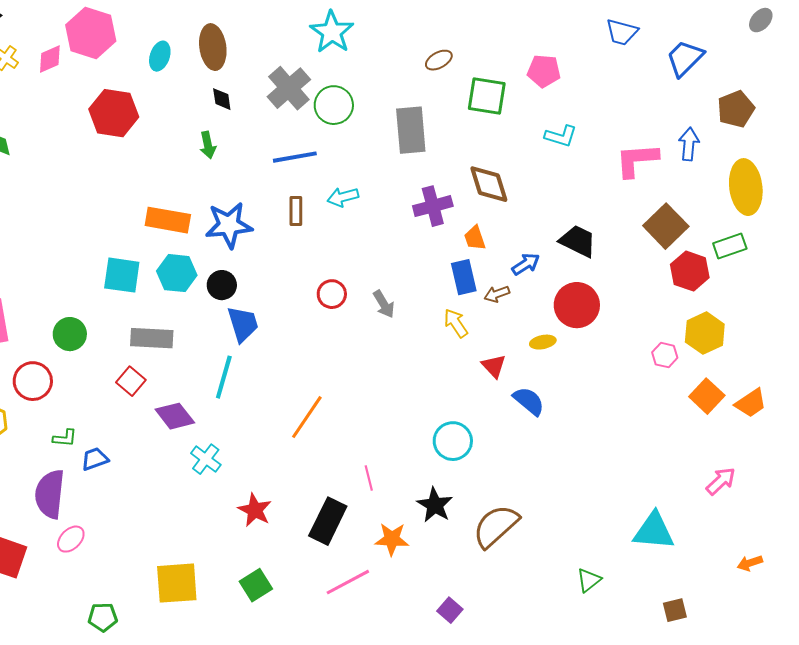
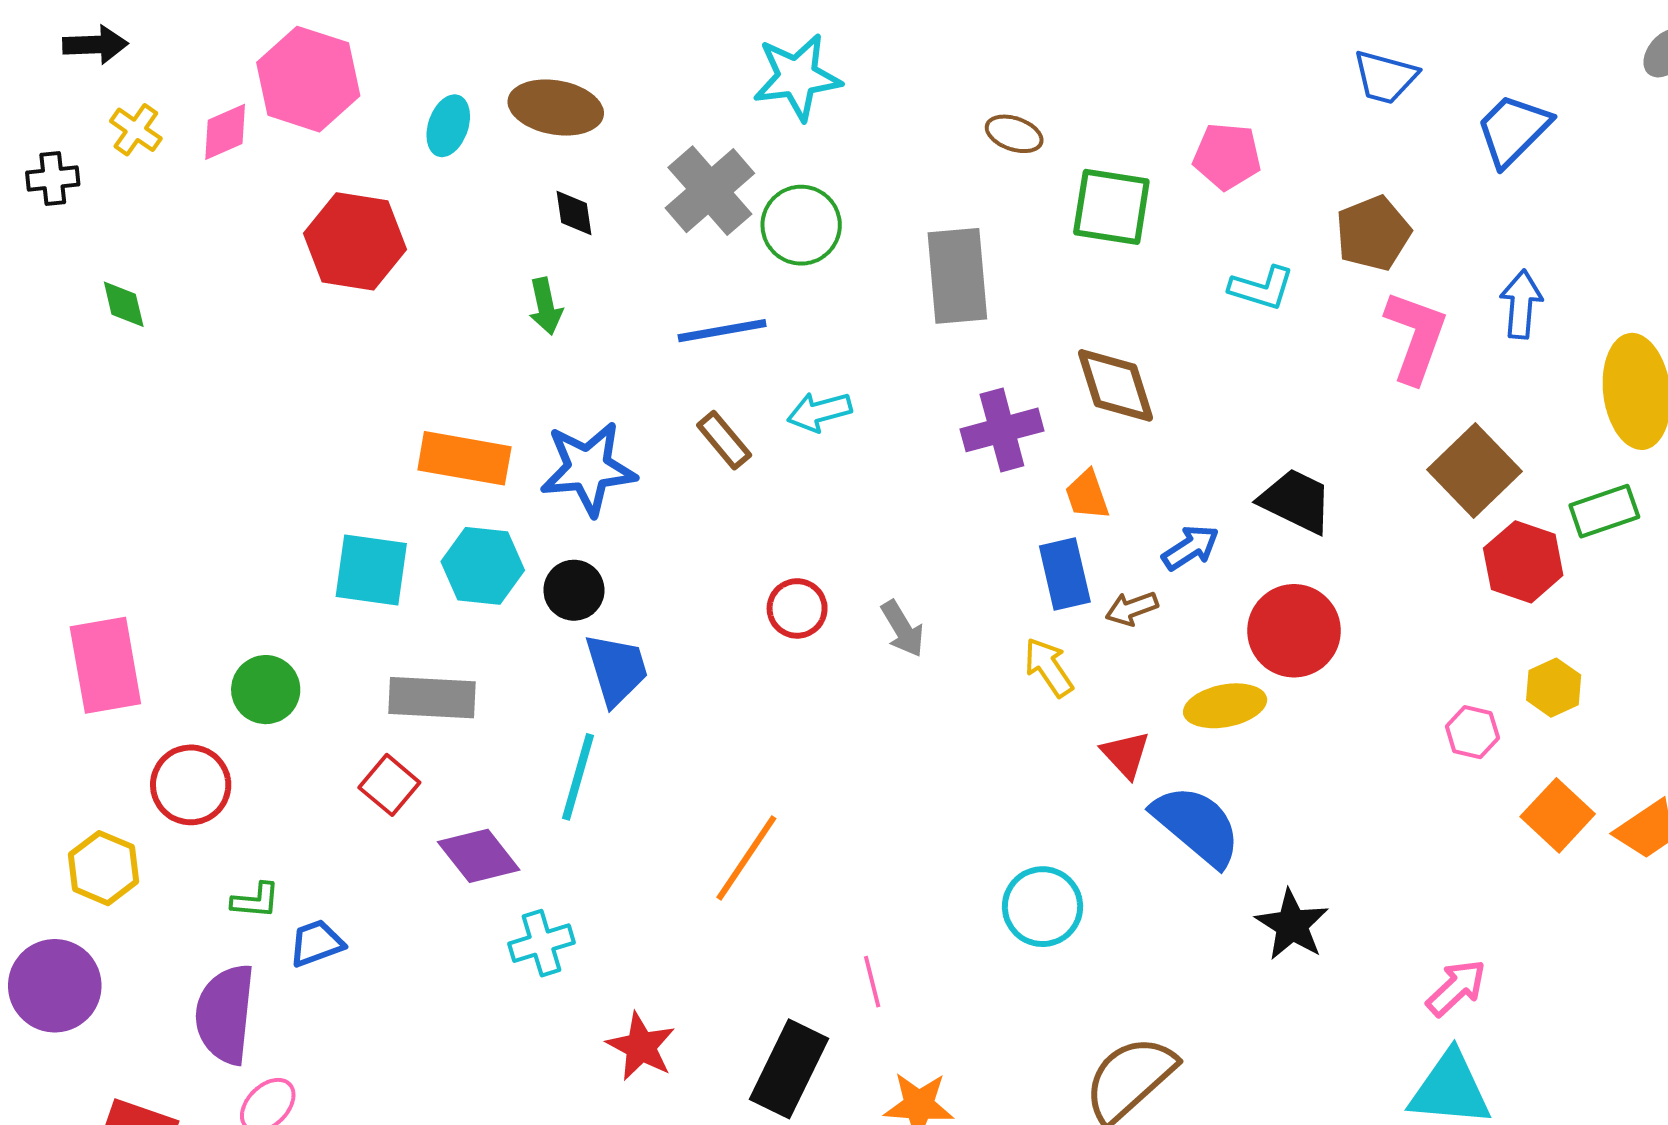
cyan star: (332, 32) -> (797, 77), turned 30
brown ellipse: (213, 47) -> (556, 107), turned -72
brown ellipse: (439, 60) -> (1014, 134), turned 48
brown pentagon: (736, 109) -> (1373, 233), moved
pink L-shape: (637, 160) -> (1416, 337), turned 114
brown rectangle: (296, 211) -> (724, 440), turned -40
yellow hexagon: (705, 333) -> (1554, 688), size x0.7
yellow ellipse: (543, 342) -> (1225, 706), size x1.5
blue semicircle: (529, 401) -> (1197, 825), size x1.4
cyan cross: (206, 459) -> (542, 943), turned 36
pink arrow: (721, 481) -> (1456, 988), moved
black star: (435, 505) -> (1292, 925), moved

